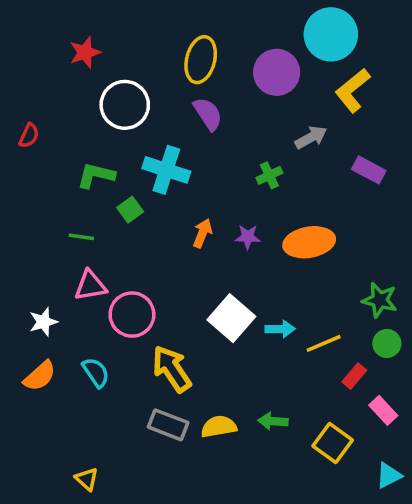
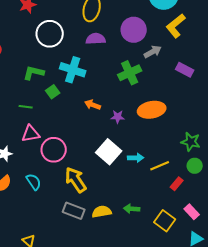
purple circle: (277, 72) -> (134, 30), moved
purple semicircle: (208, 114) -> (96, 39), turned -60
green cross: (269, 175) -> (130, 73), size x1.6
orange arrow: (202, 233) -> (93, 105), turned -91
purple star: (248, 237) -> (118, 117), moved
pink rectangle: (383, 410) -> (192, 212), moved

